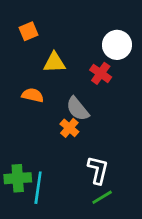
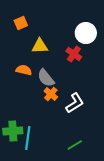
gray semicircle: (78, 109) -> (46, 78), moved
white L-shape: (98, 170) -> (75, 103), moved, turned 45

